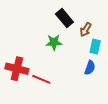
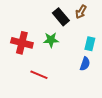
brown arrow: (86, 30) -> (81, 12), moved
red cross: (17, 69) -> (22, 43), moved

